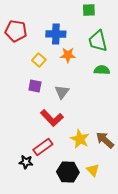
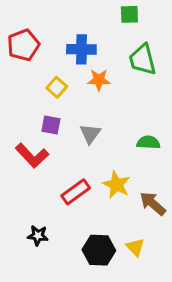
red pentagon: (16, 31) -> (23, 45), turned -30
green semicircle: (102, 70) -> (148, 142), moved
red L-shape: (52, 118) -> (32, 156), moved
yellow star: (80, 139) -> (116, 185), moved
red rectangle: (43, 147) -> (76, 192), moved

